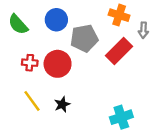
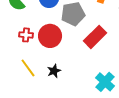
red rectangle: (119, 51) -> (95, 37), moved
cyan cross: (121, 117) -> (105, 82), turned -30

